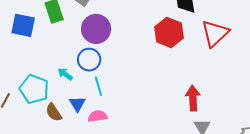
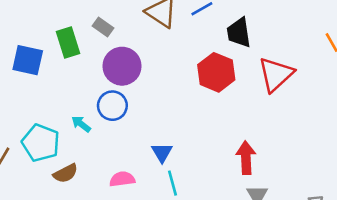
cyan line: (98, 86) -> (173, 183), moved
blue triangle: (77, 104) -> (162, 152), moved
brown semicircle: (54, 112) -> (66, 173), turned -84

